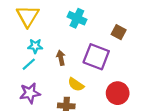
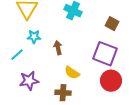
purple square: (96, 57) -> (105, 54), moved
cyan line: (29, 64) -> (17, 55), moved

